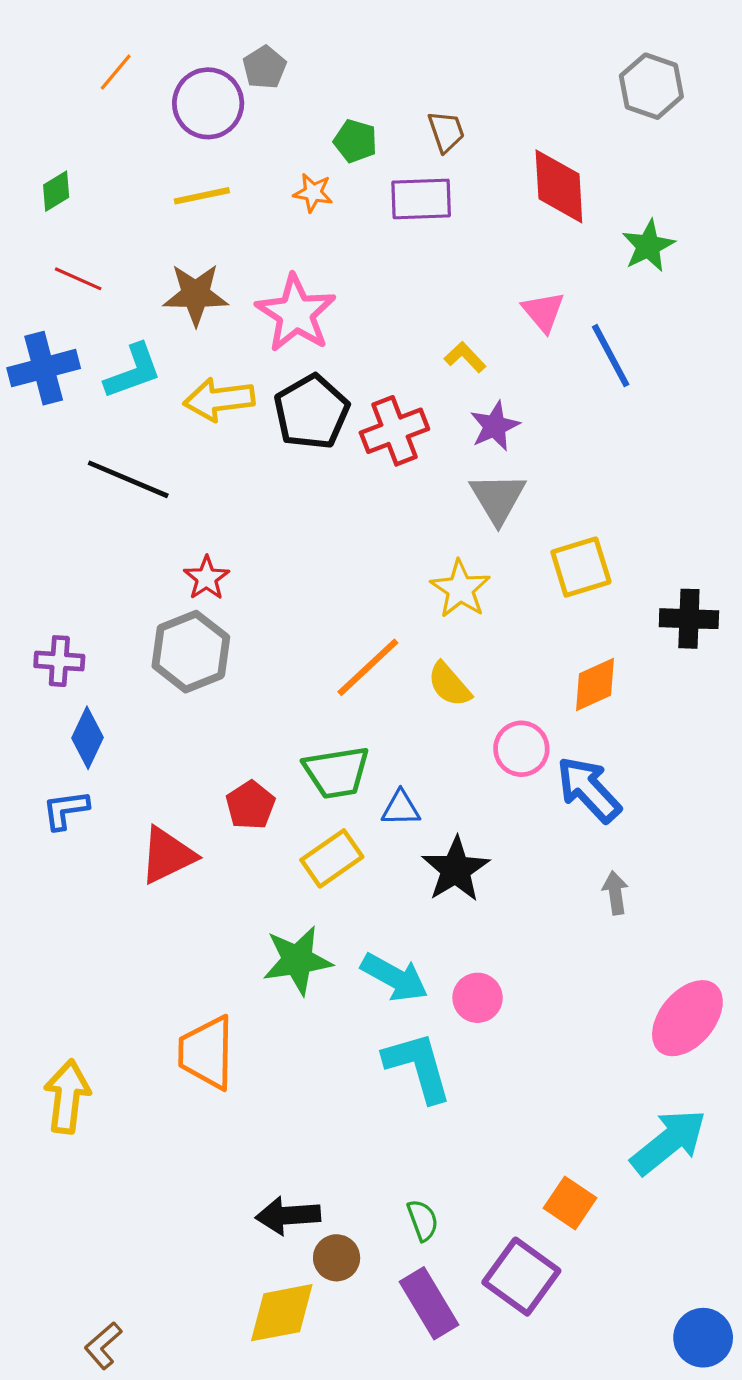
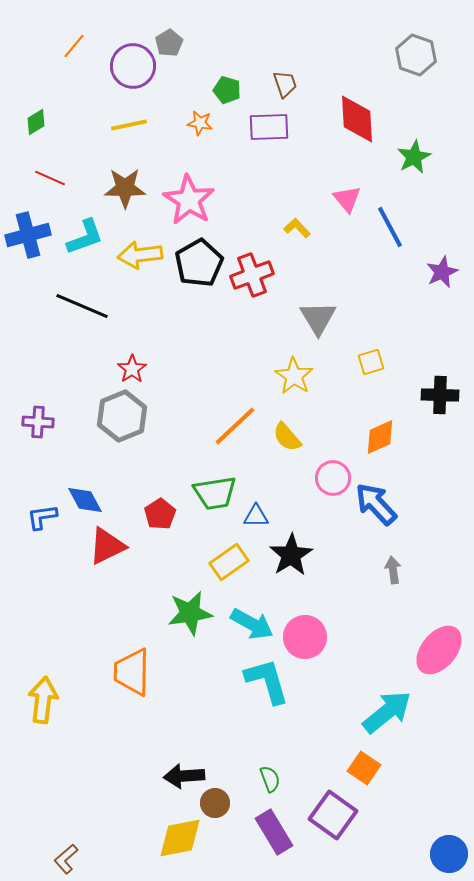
purple star: (495, 426) -> (442, 272), moved
yellow square: (581, 567) -> (371, 362), size x0.7
blue diamond: (87, 738) -> (85, 500), moved, turned -54
yellow rectangle: (332, 858) -> (229, 562), moved
pink circle: (478, 998) -> (305, 637), size x1.4
cyan arrow: (669, 1142) -> (387, 712), moved

